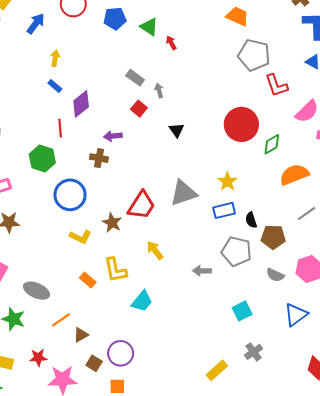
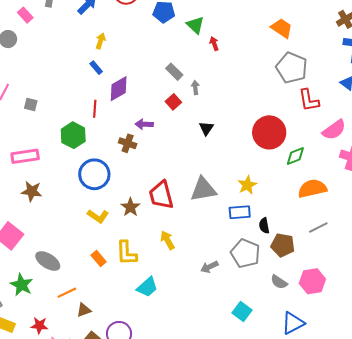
red trapezoid: (141, 205) -> (161, 195), turned 124
gray arrow: (202, 271) -> (209, 267), turned -36
cyan square: (242, 311) -> (242, 311), turned -36

